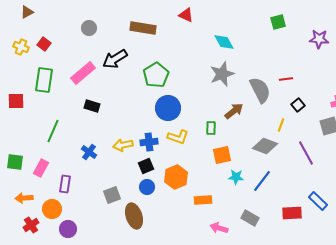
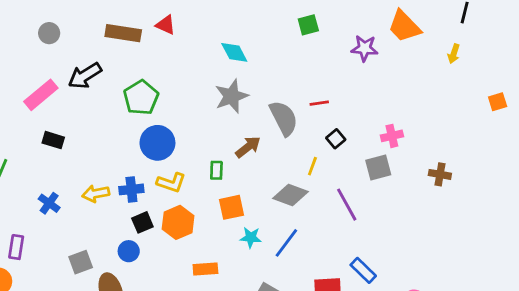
red triangle: (186, 15) -> (166, 25), moved
black square: (146, 166) -> (142, 222), moved
orange hexagon: (176, 177) -> (178, 222), moved

